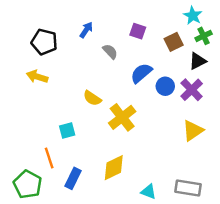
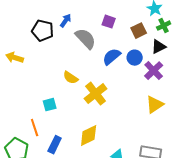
black pentagon: (44, 42) -> (43, 31), moved
gray semicircle: (110, 51) -> (86, 39), size x1.6
yellow arrow: (37, 77) -> (15, 58), moved
blue circle: (165, 86) -> (135, 58), moved

